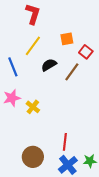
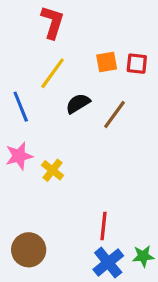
red square: (86, 52) -> (137, 64), moved, turned -32
brown circle: (33, 157) -> (29, 250), moved

